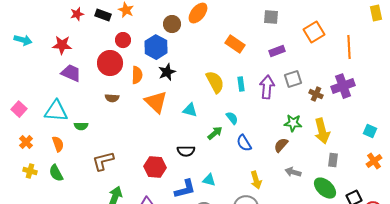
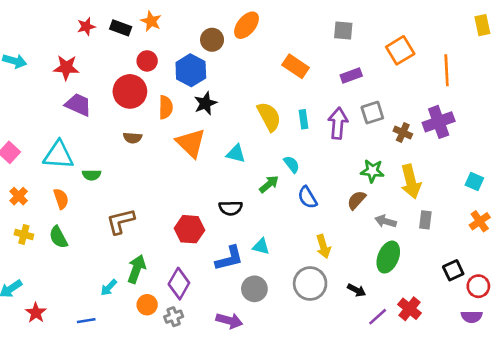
gray arrow: (293, 172) -> (386, 221), moved
green ellipse: (325, 188) -> (388, 257), moved, turned 70

